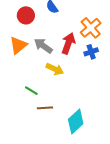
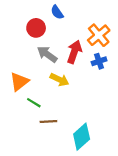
red circle: (26, 15) -> (36, 28), moved
orange triangle: (18, 45) -> (19, 82), moved

